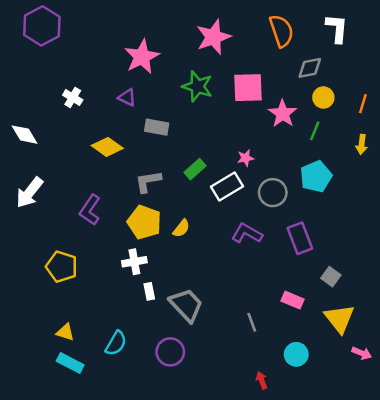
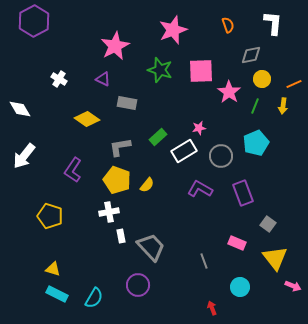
orange semicircle: (281, 31) -> (228, 25), size x0.6
orange line: (363, 104) -> (294, 84), turned 49
yellow arrow: (362, 144) -> (283, 106), moved
cyan semicircle: (116, 343) -> (94, 298), moved

